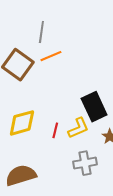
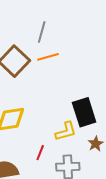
red line: (55, 130) -> (40, 153), moved

